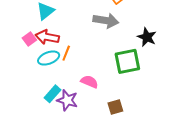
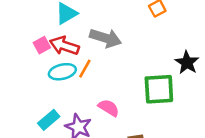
gray arrow: (106, 21) -> (106, 38), moved
cyan rectangle: (53, 94) -> (49, 120), moved

